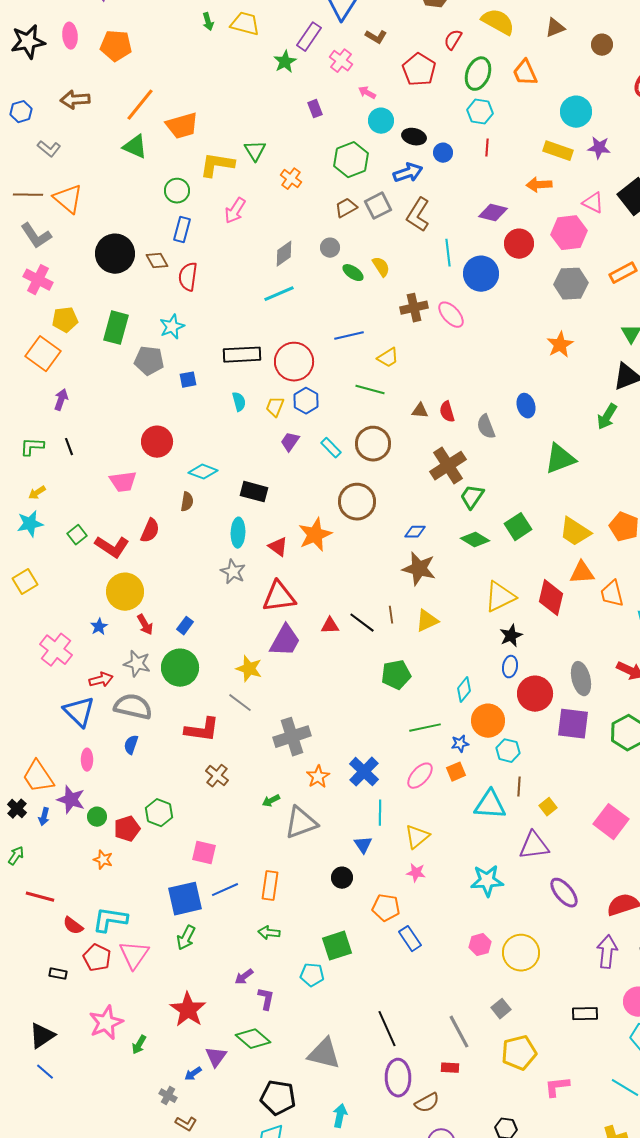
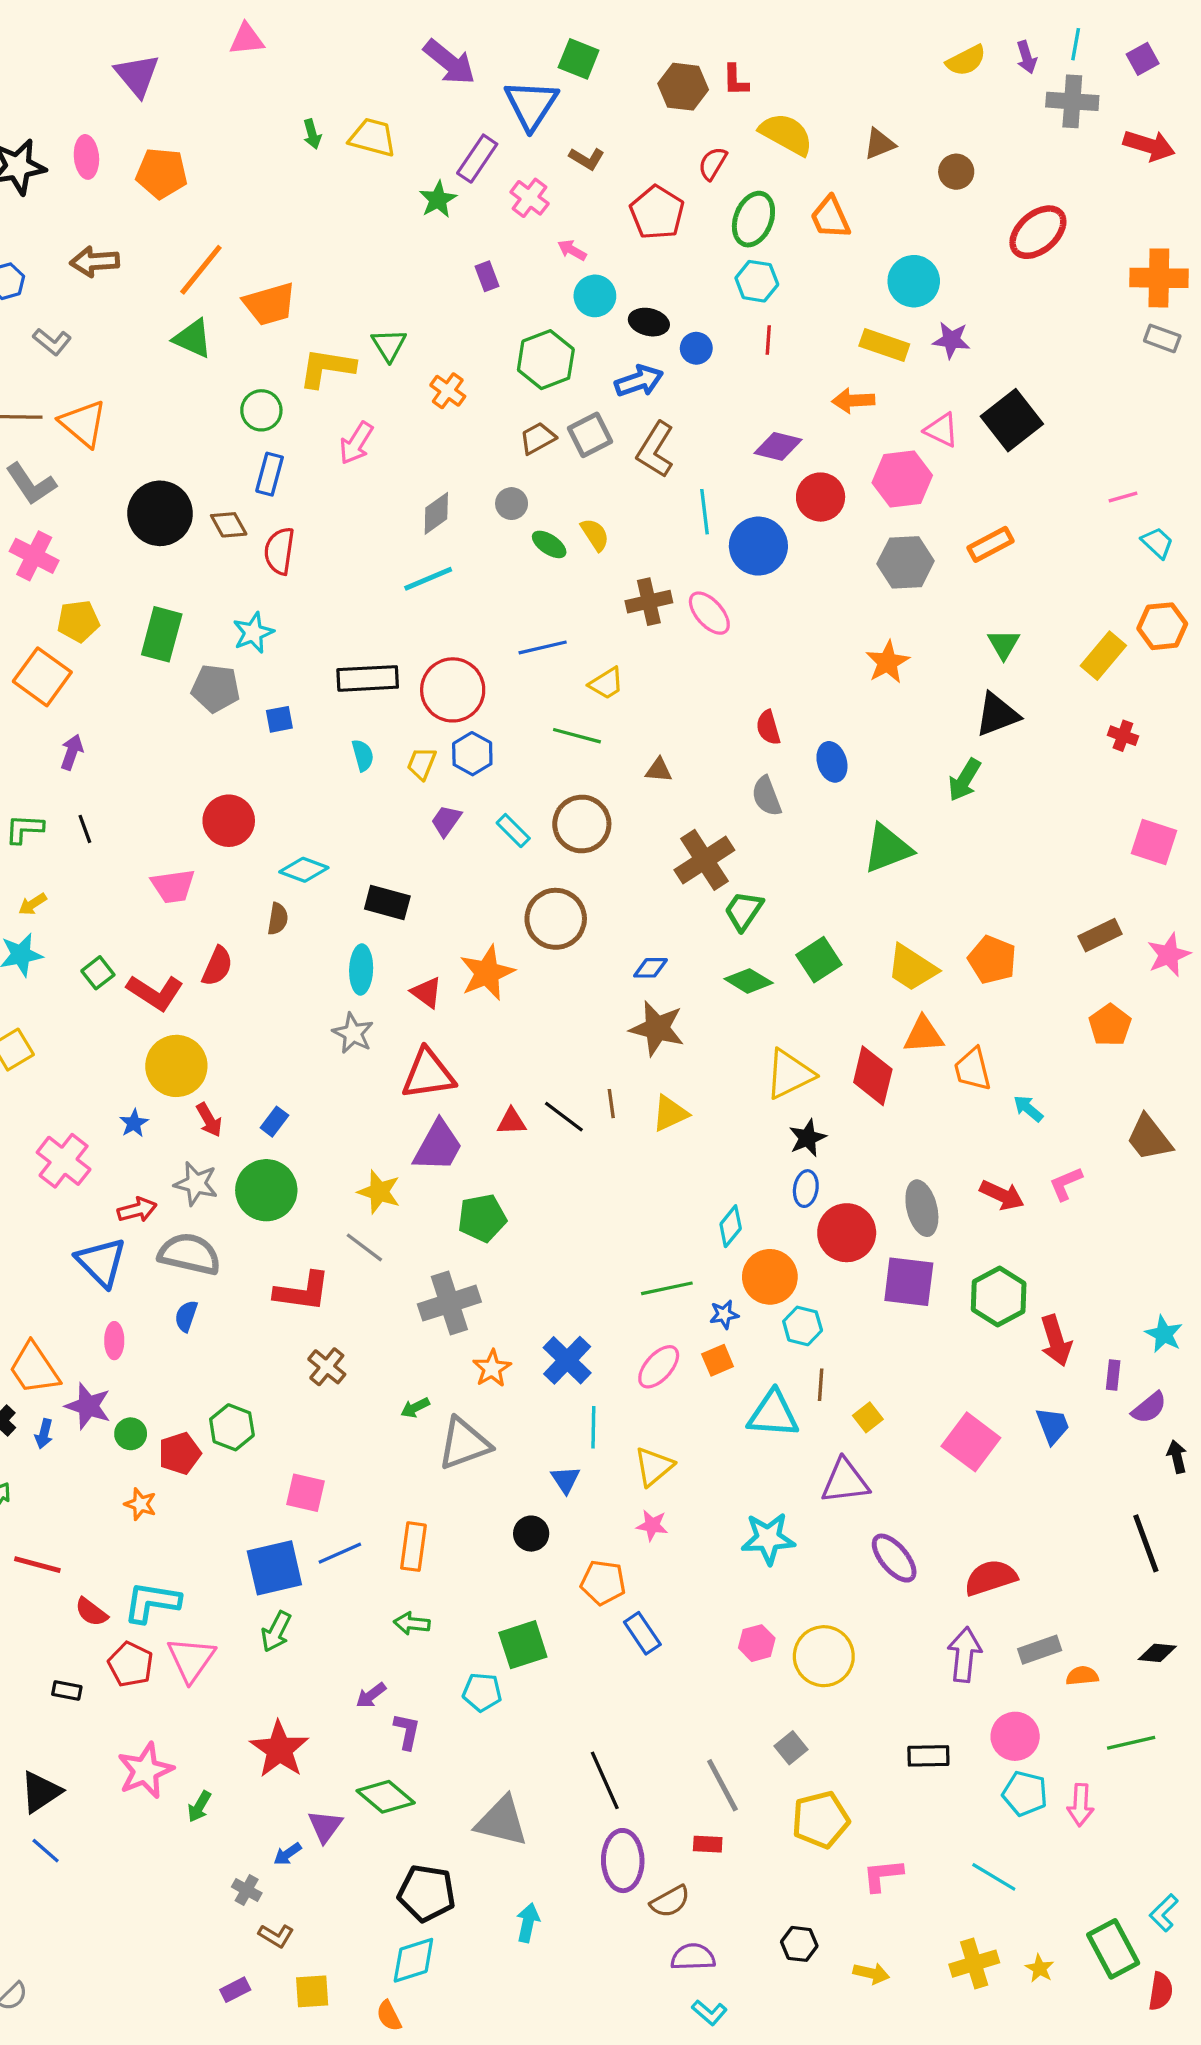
red semicircle: (447, 412) -> (768, 728), moved
green pentagon: (396, 675) -> (482, 1218), moved

